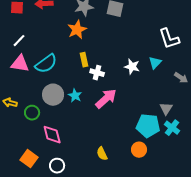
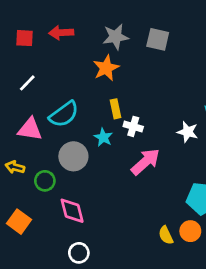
pink triangle: (20, 64) -> (30, 129), moved
white star: (132, 67) -> (188, 132), moved
cyan star: (75, 96) -> (103, 137), moved
yellow semicircle: (102, 154) -> (166, 235), moved
orange square: (29, 159) -> (19, 222), moved

